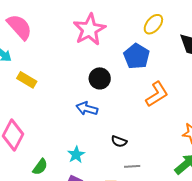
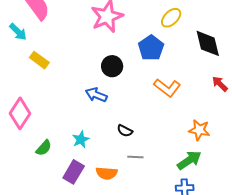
orange L-shape: (157, 94) -> (167, 88), turned 64

